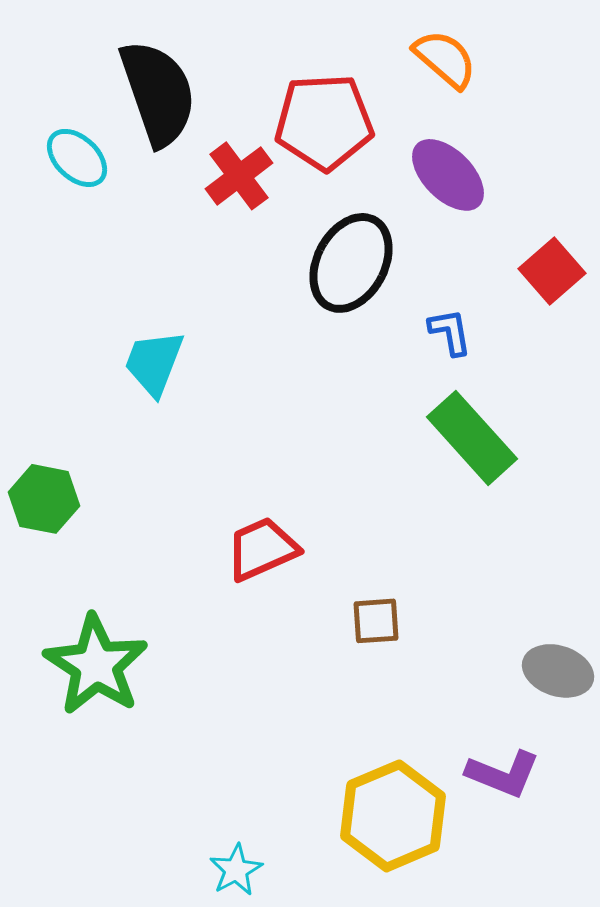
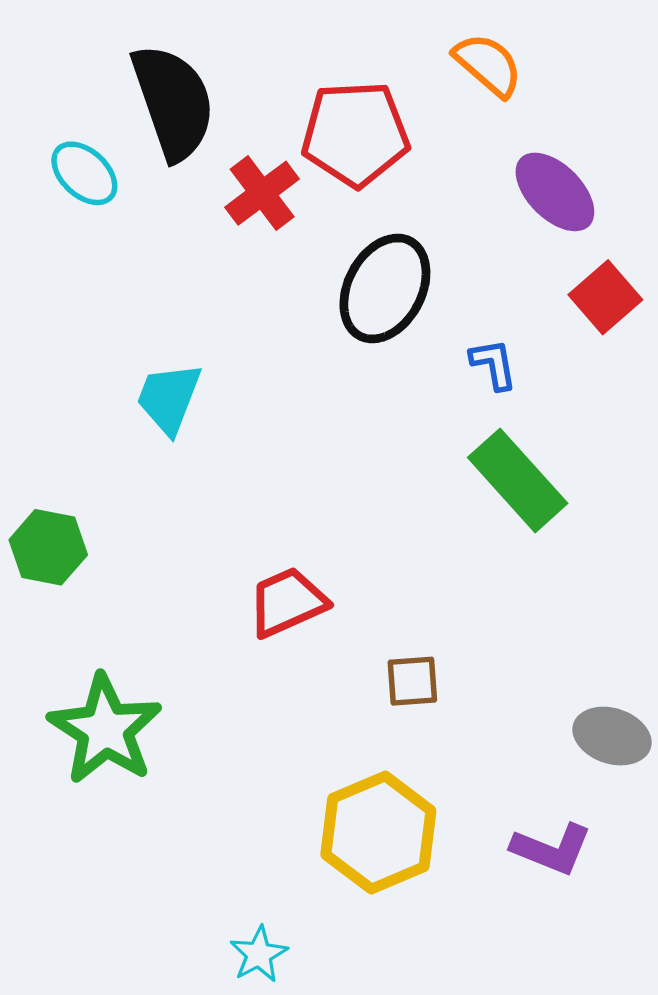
purple ellipse: (448, 175) -> (555, 192), moved
yellow hexagon: (393, 816) -> (378, 833), moved

